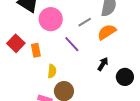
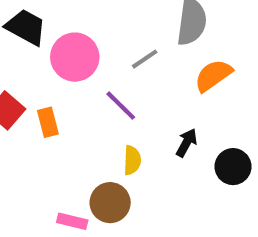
orange semicircle: (107, 32) -> (213, 76), moved
yellow semicircle: (52, 71) -> (132, 160), moved

